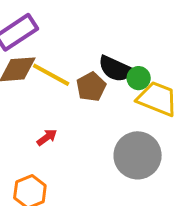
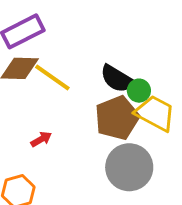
brown pentagon: (91, 87) -> (117, 118), moved, size x1.5

